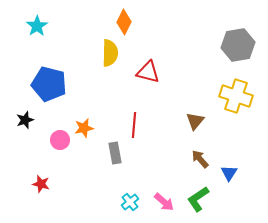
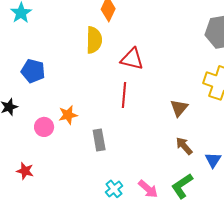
blue pentagon: (49, 84) -> (33, 71), size x0.7
red line: (134, 125) -> (124, 95), moved

